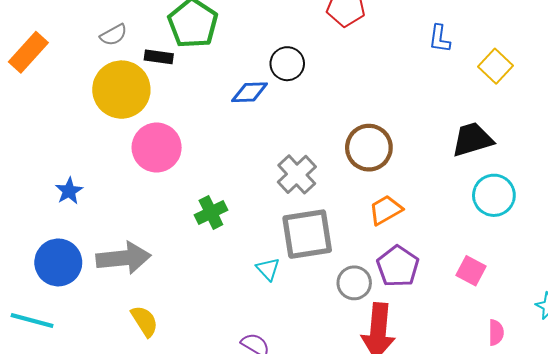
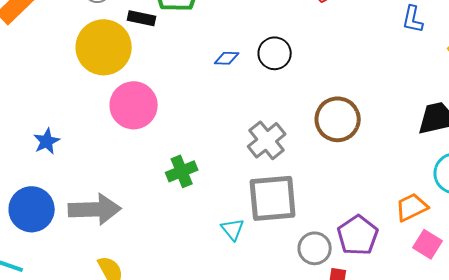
black circle: (287, 64) -> (275, 53), moved
blue diamond: (250, 92) -> (227, 58), size x0.7
orange trapezoid: (386, 210) -> (412, 207), moved

